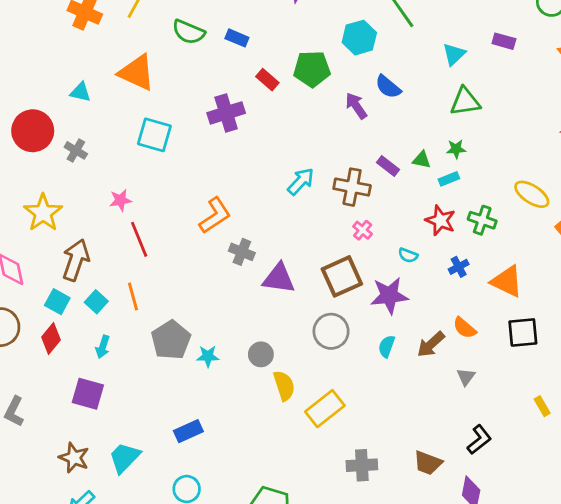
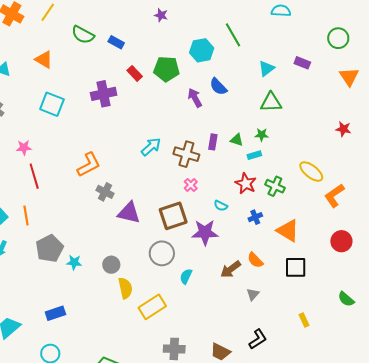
orange triangle: (137, 73) -> (44, 60), size x0.7
purple rectangle: (388, 166) -> (213, 142), turned 56
cyan semicircle: (387, 346) -> (186, 276), moved

